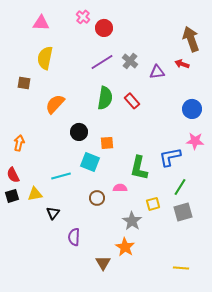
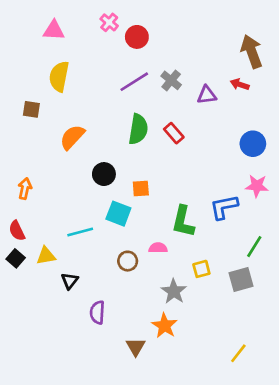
green line: (180, 187) -> (254, 247), moved
black square: (12, 196) -> (16, 258), turned -32
yellow line: (181, 268) -> (238, 353), turned -56

